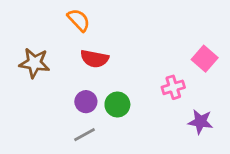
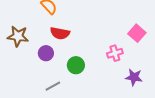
purple circle: (86, 102) -> (46, 53), moved

